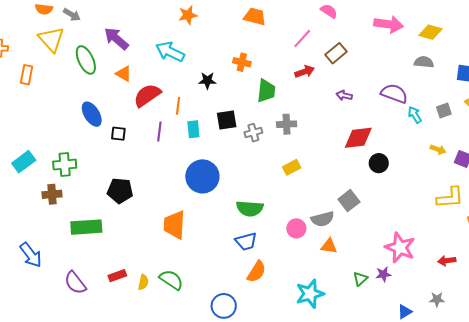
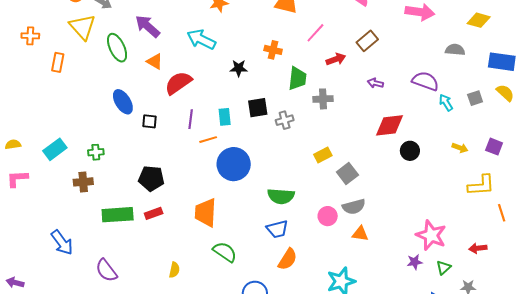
yellow diamond: (431, 32) -> (479, 20), moved
pink line: (302, 39) -> (315, 33), moved
orange line: (178, 106) -> (208, 140), moved, turned 66
gray cross: (287, 124) -> (323, 99), moved
yellow arrow: (438, 149) -> (460, 148), moved
green cross: (65, 165) -> (96, 152), size x0.7
gray square: (349, 201) -> (347, 173), moved
red rectangle: (117, 276) -> (154, 213), moved
green triangle: (360, 279) -> (443, 268), moved
green semicircle: (171, 280) -> (225, 252), moved

